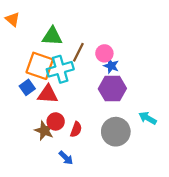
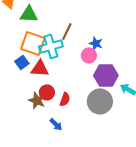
green triangle: (52, 36) -> (29, 14), moved
pink circle: (104, 53) -> (89, 55), moved
purple hexagon: (112, 89) -> (106, 75), moved

